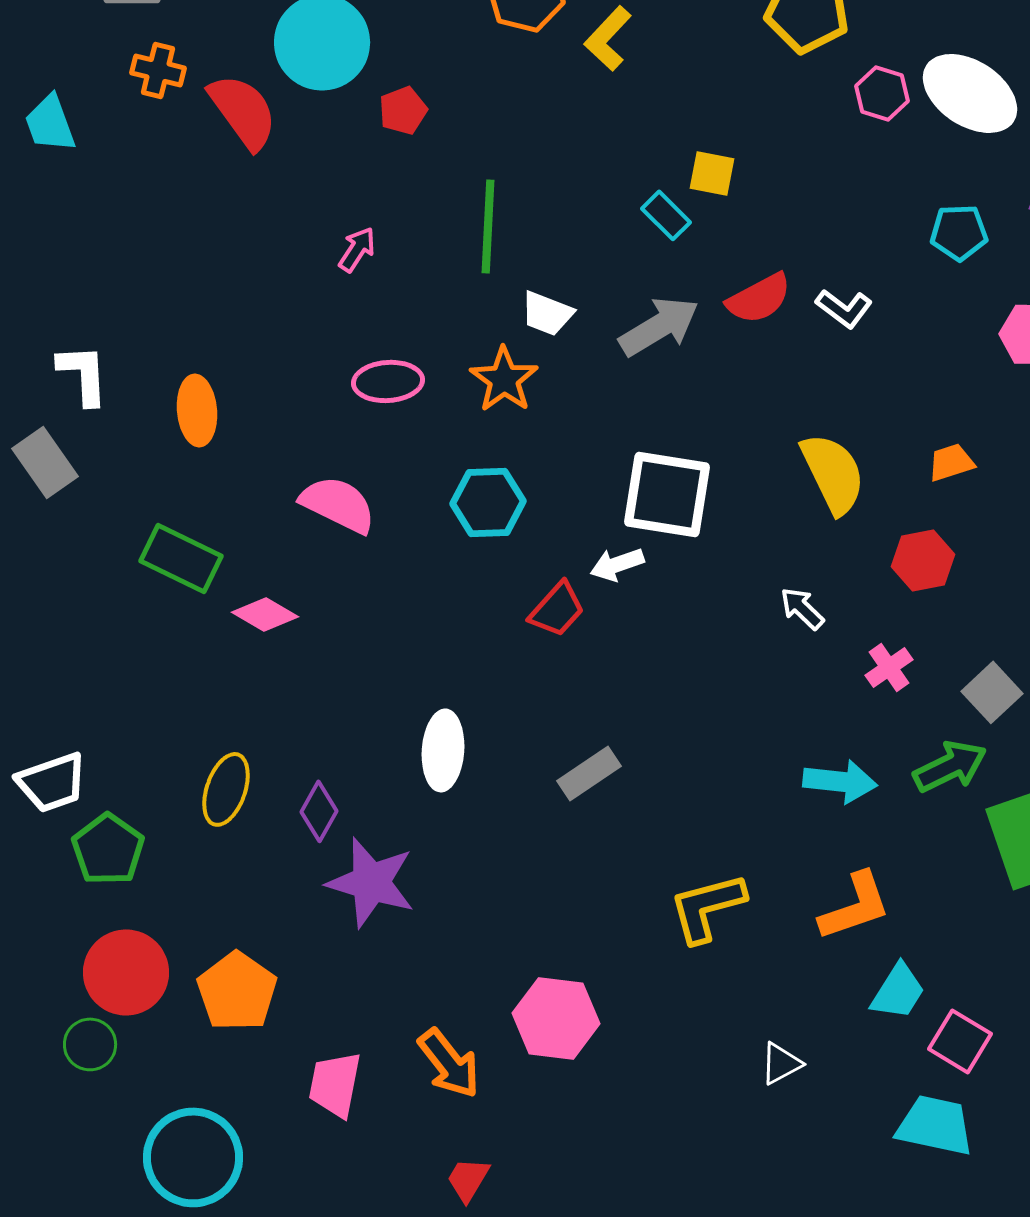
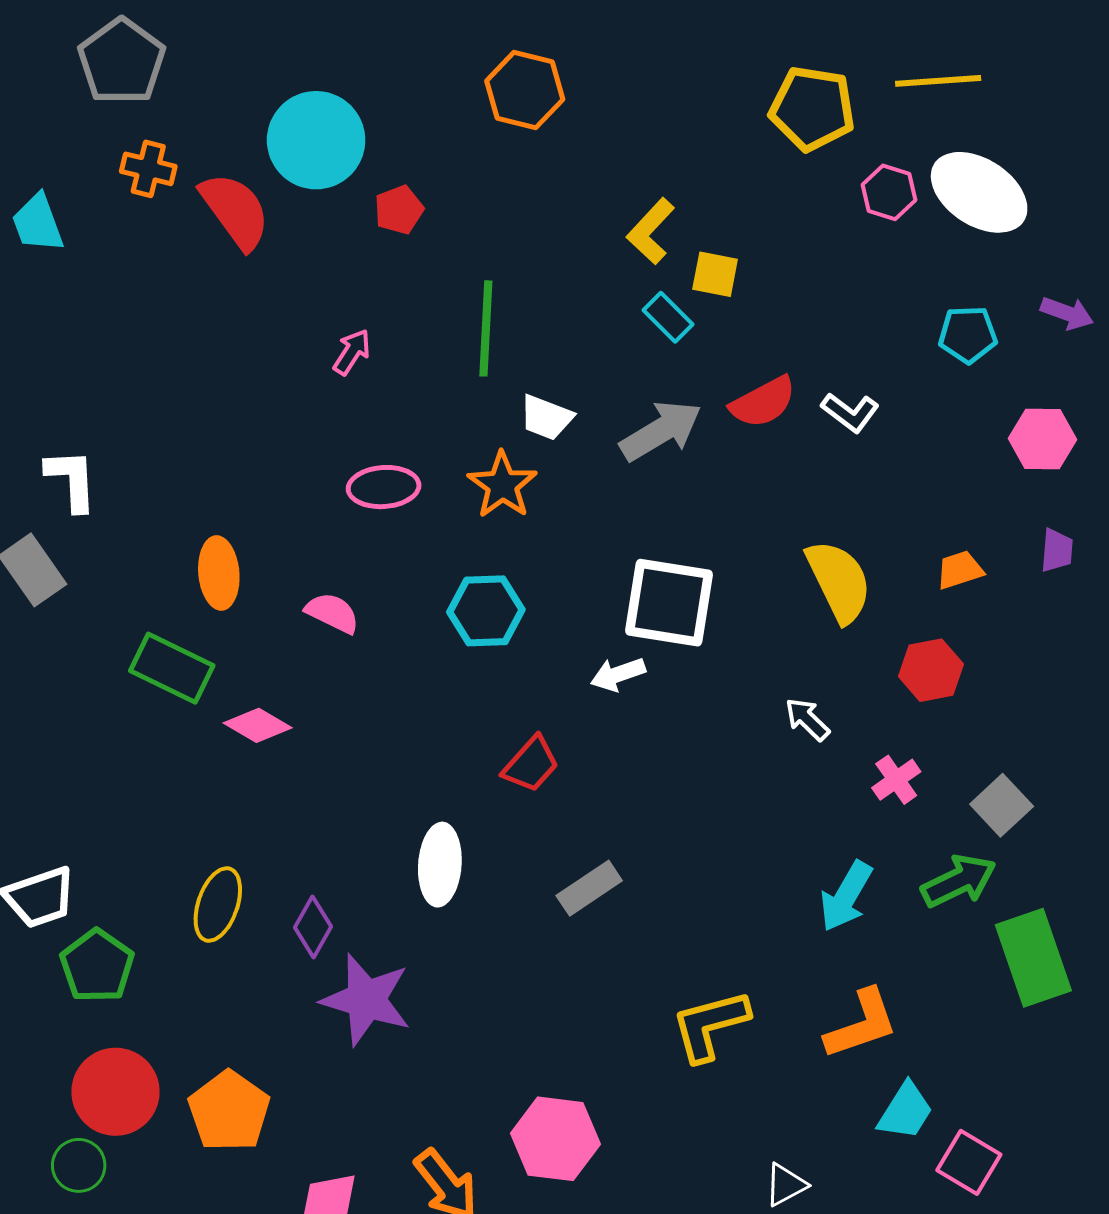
yellow L-shape: (608, 38) -> (651, 231), moved
orange ellipse: (197, 410) -> (219, 573), moved
pink semicircle: (338, 504) -> (332, 613), size x0.7
red trapezoid: (557, 609) -> (531, 764), moved
cyan arrow: (840, 781) -> (846, 896), turned 114

